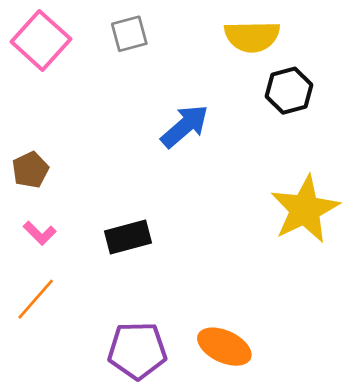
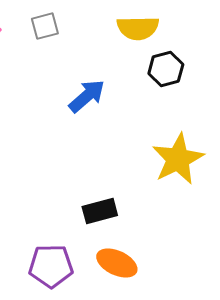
black rectangle: (128, 237) -> (100, 211), moved

